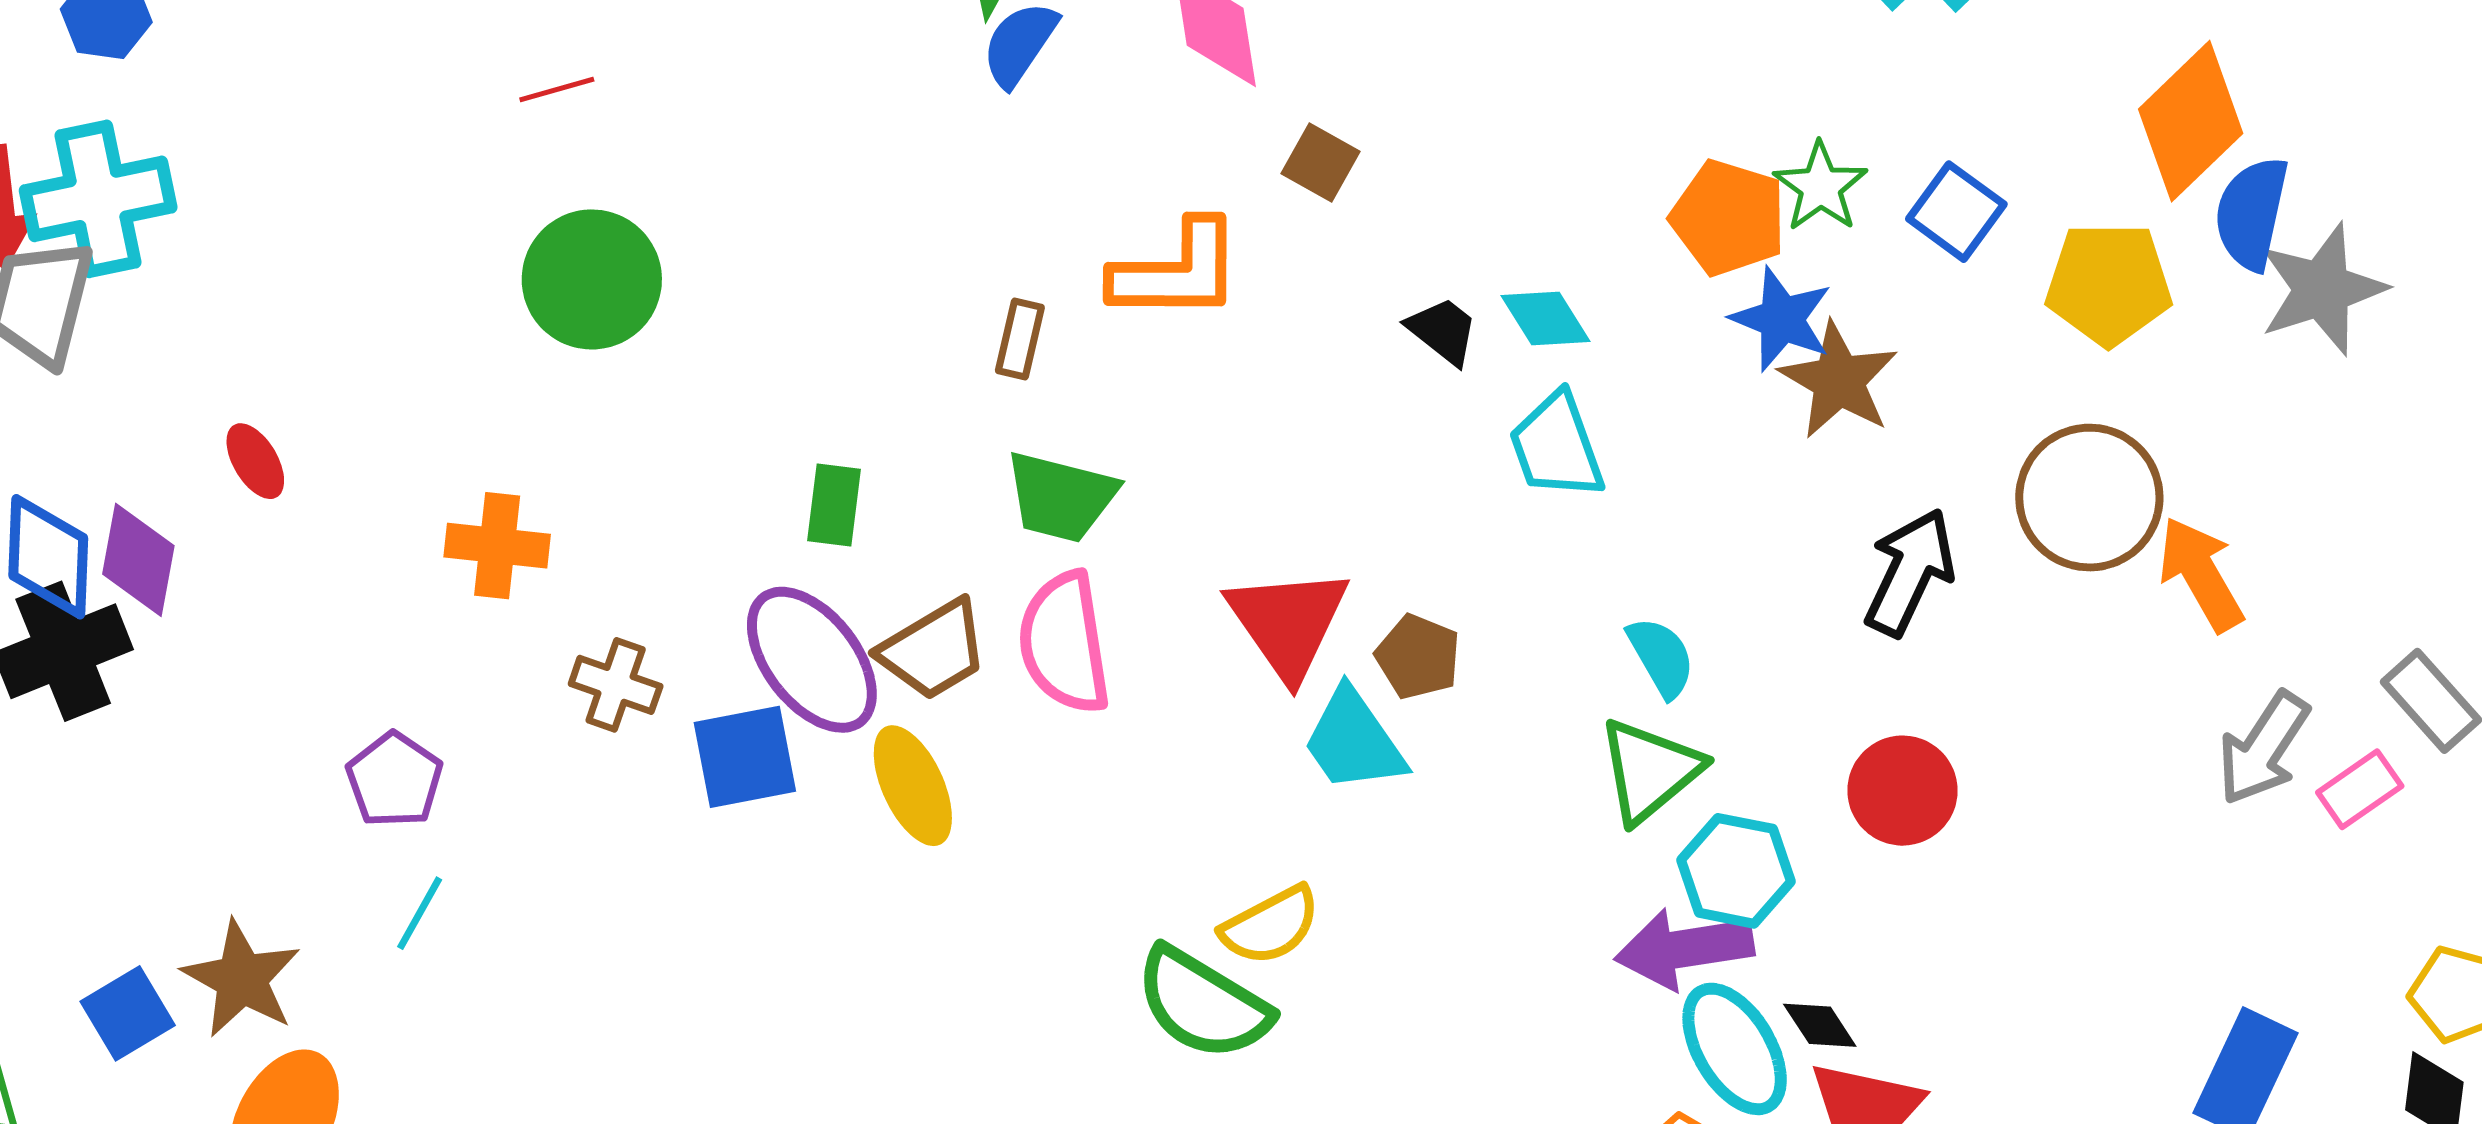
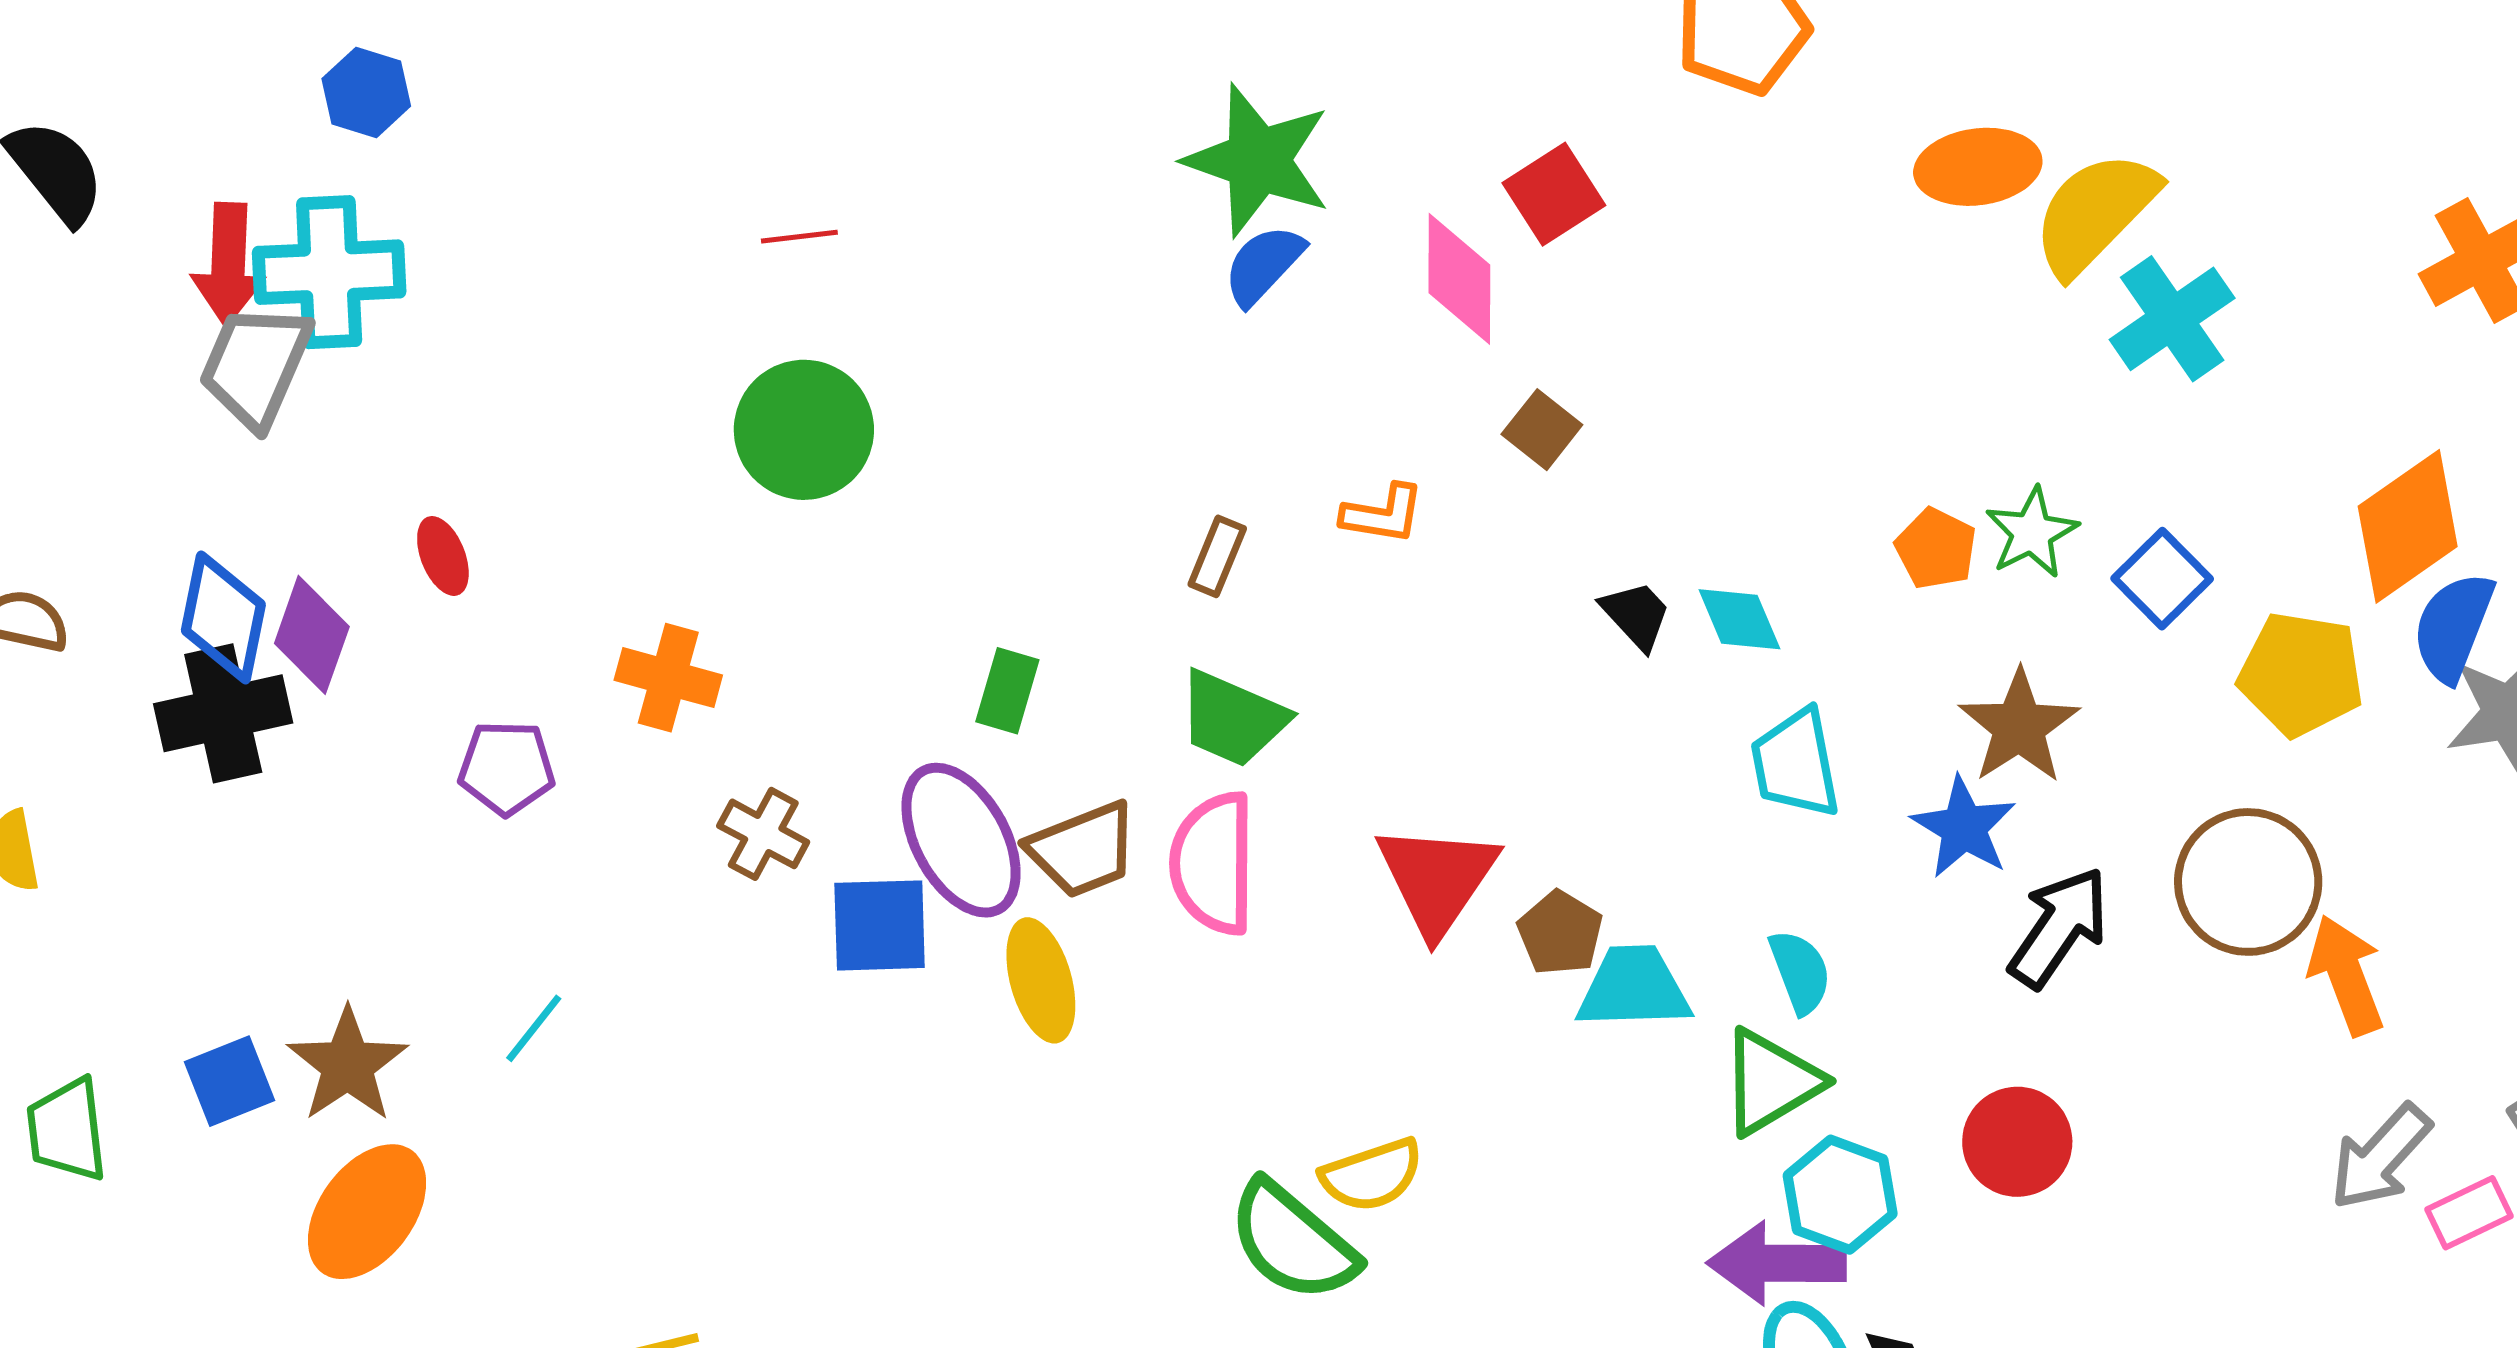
orange pentagon: (1728, 218) -> (1936, 549), size x0.7
orange L-shape: (1177, 271) -> (1383, 514), size x0.6
blue star: (1782, 319) -> (1964, 827), moved
cyan trapezoid: (1557, 446) -> (1796, 764), moved
cyan trapezoid: (1354, 741) -> (1634, 988), moved, turned 114
purple pentagon: (394, 780) -> (507, 768), moved, turned 30

